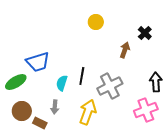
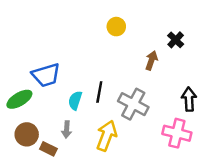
gray cross: (110, 86) -> (133, 104), turned -35
pink cross: (146, 110) -> (177, 133), turned 35

